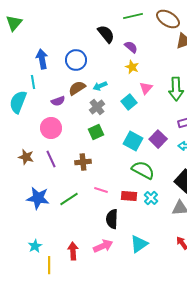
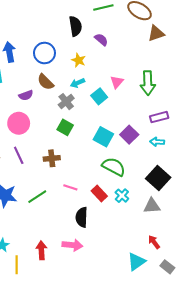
black semicircle: (106, 34) -> (75, 26), turned 30
yellow star: (132, 67) -> (79, 60), moved
cyan arrow: (100, 86) -> (78, 83), moved
brown semicircle: (77, 88) -> (46, 82), turned -102
green square: (96, 132) -> (65, 127), turned -35
red rectangle: (129, 196) -> (99, 193), turned 42
cyan triangle: (139, 244) -> (136, 262), moved
pink arrow: (103, 246) -> (72, 245), turned 30

